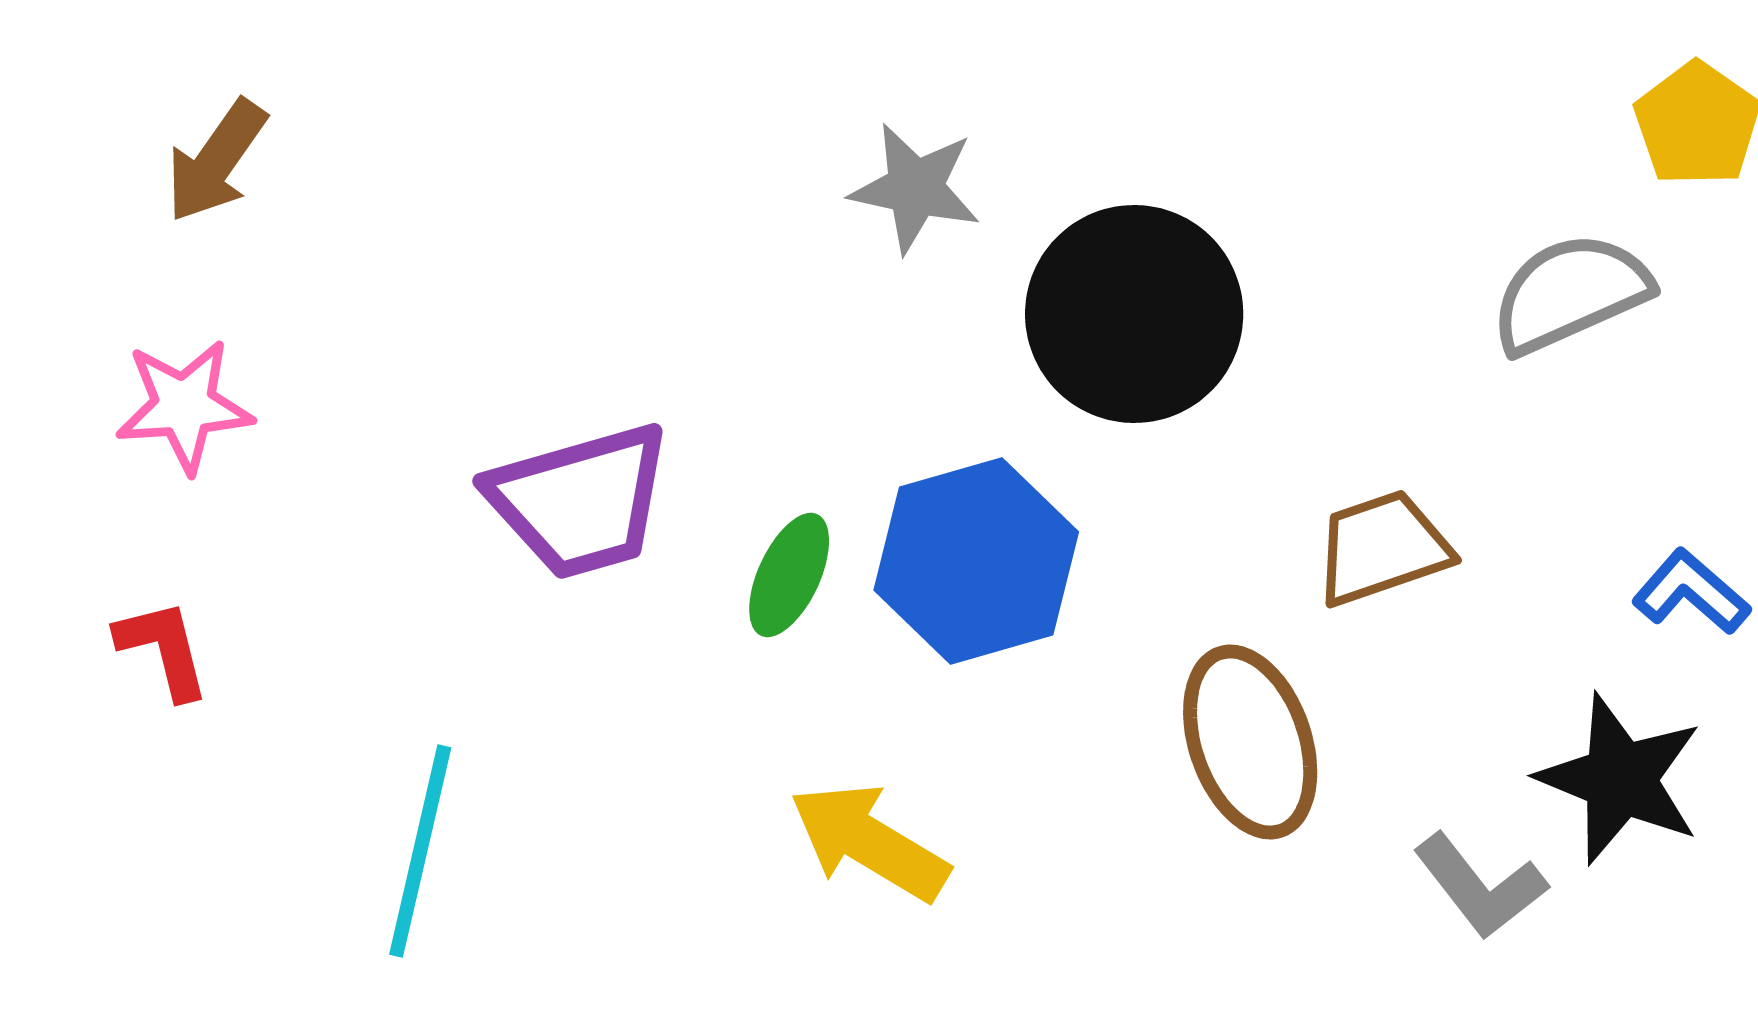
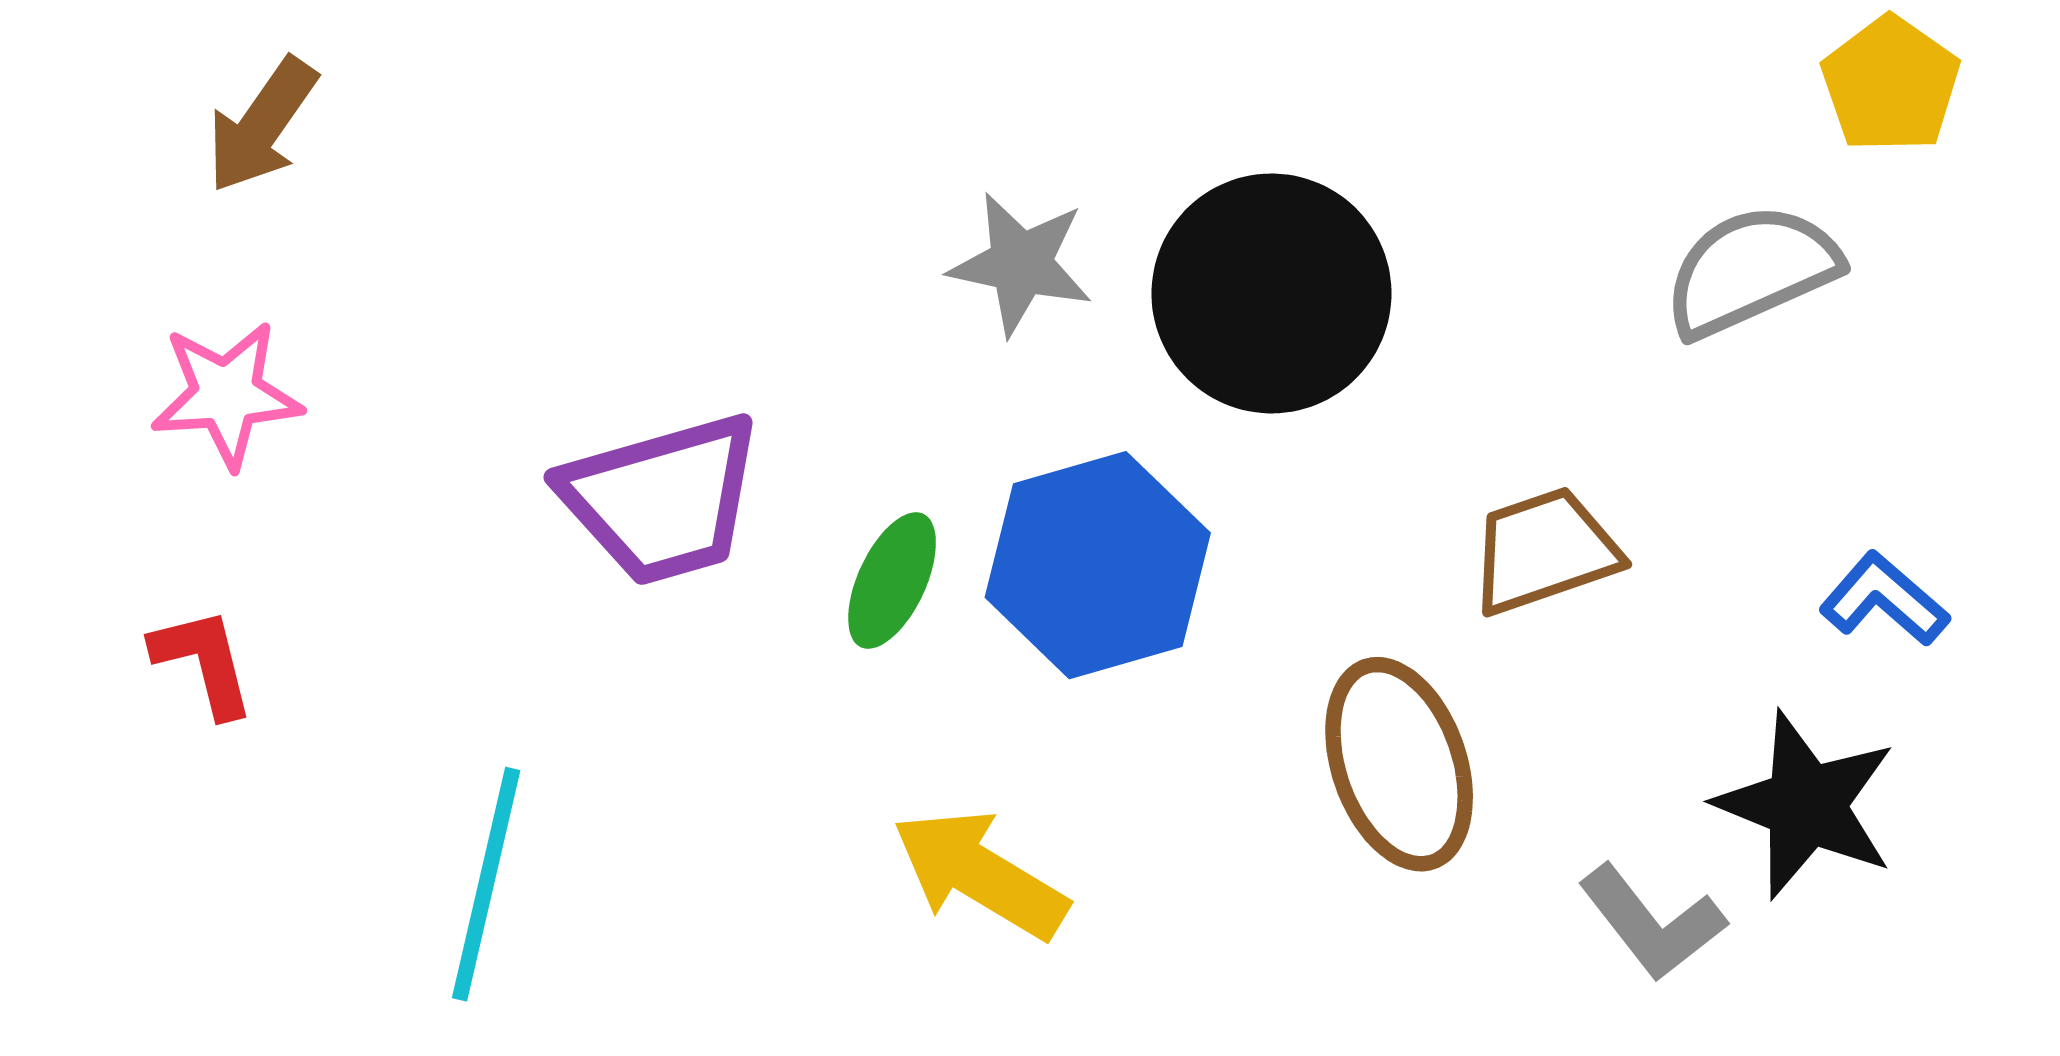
gray star: (915, 188) -> (1021, 264), moved

